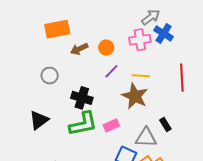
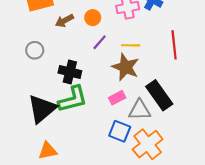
black triangle: (39, 120) -> (42, 109), moved, size x1.4
pink rectangle: (111, 125) -> (117, 98), moved
black rectangle: (165, 125) -> (159, 95), size x2.0

